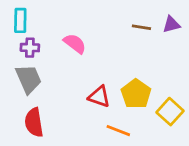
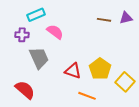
cyan rectangle: (20, 20) -> (36, 15), moved, turned 66
gray trapezoid: (29, 79) -> (39, 58), moved
red semicircle: (34, 122) -> (25, 90), turned 140

